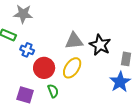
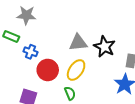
green semicircle: (53, 91) -> (70, 93), moved

